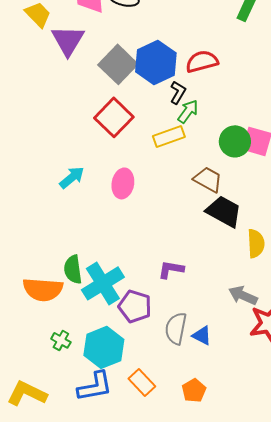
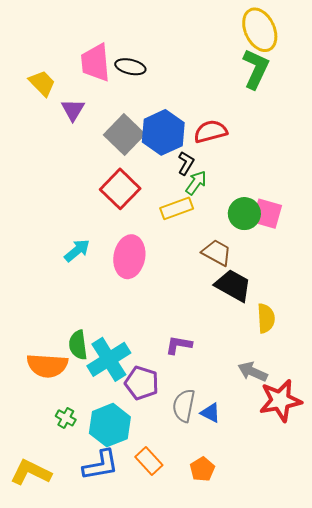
purple triangle: (68, 40) -> (73, 110), size x0.7
pink ellipse: (123, 183) -> (129, 257), size x1.4

